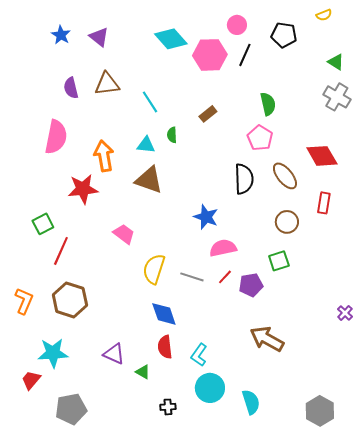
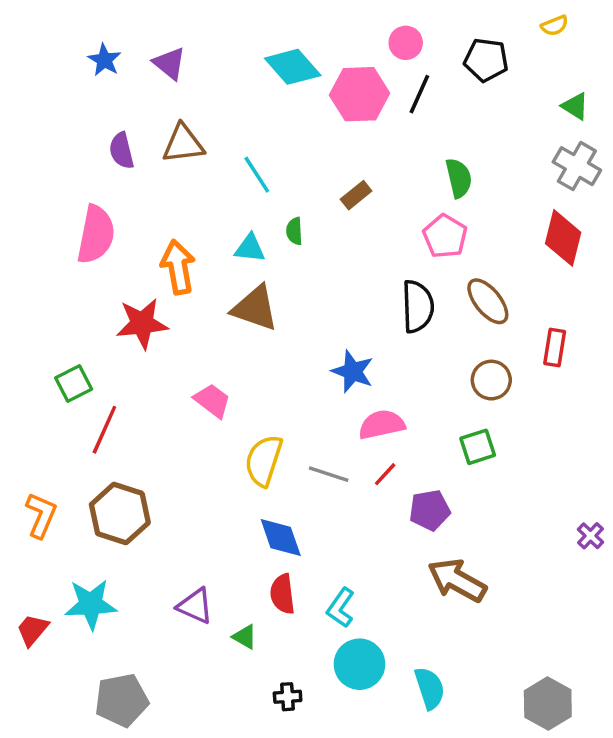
red diamond: (322, 156) -> (563, 238), moved, turned 44
purple pentagon: (251, 285) -> (430, 510), moved
red trapezoid: (31, 380) -> (33, 630), moved

